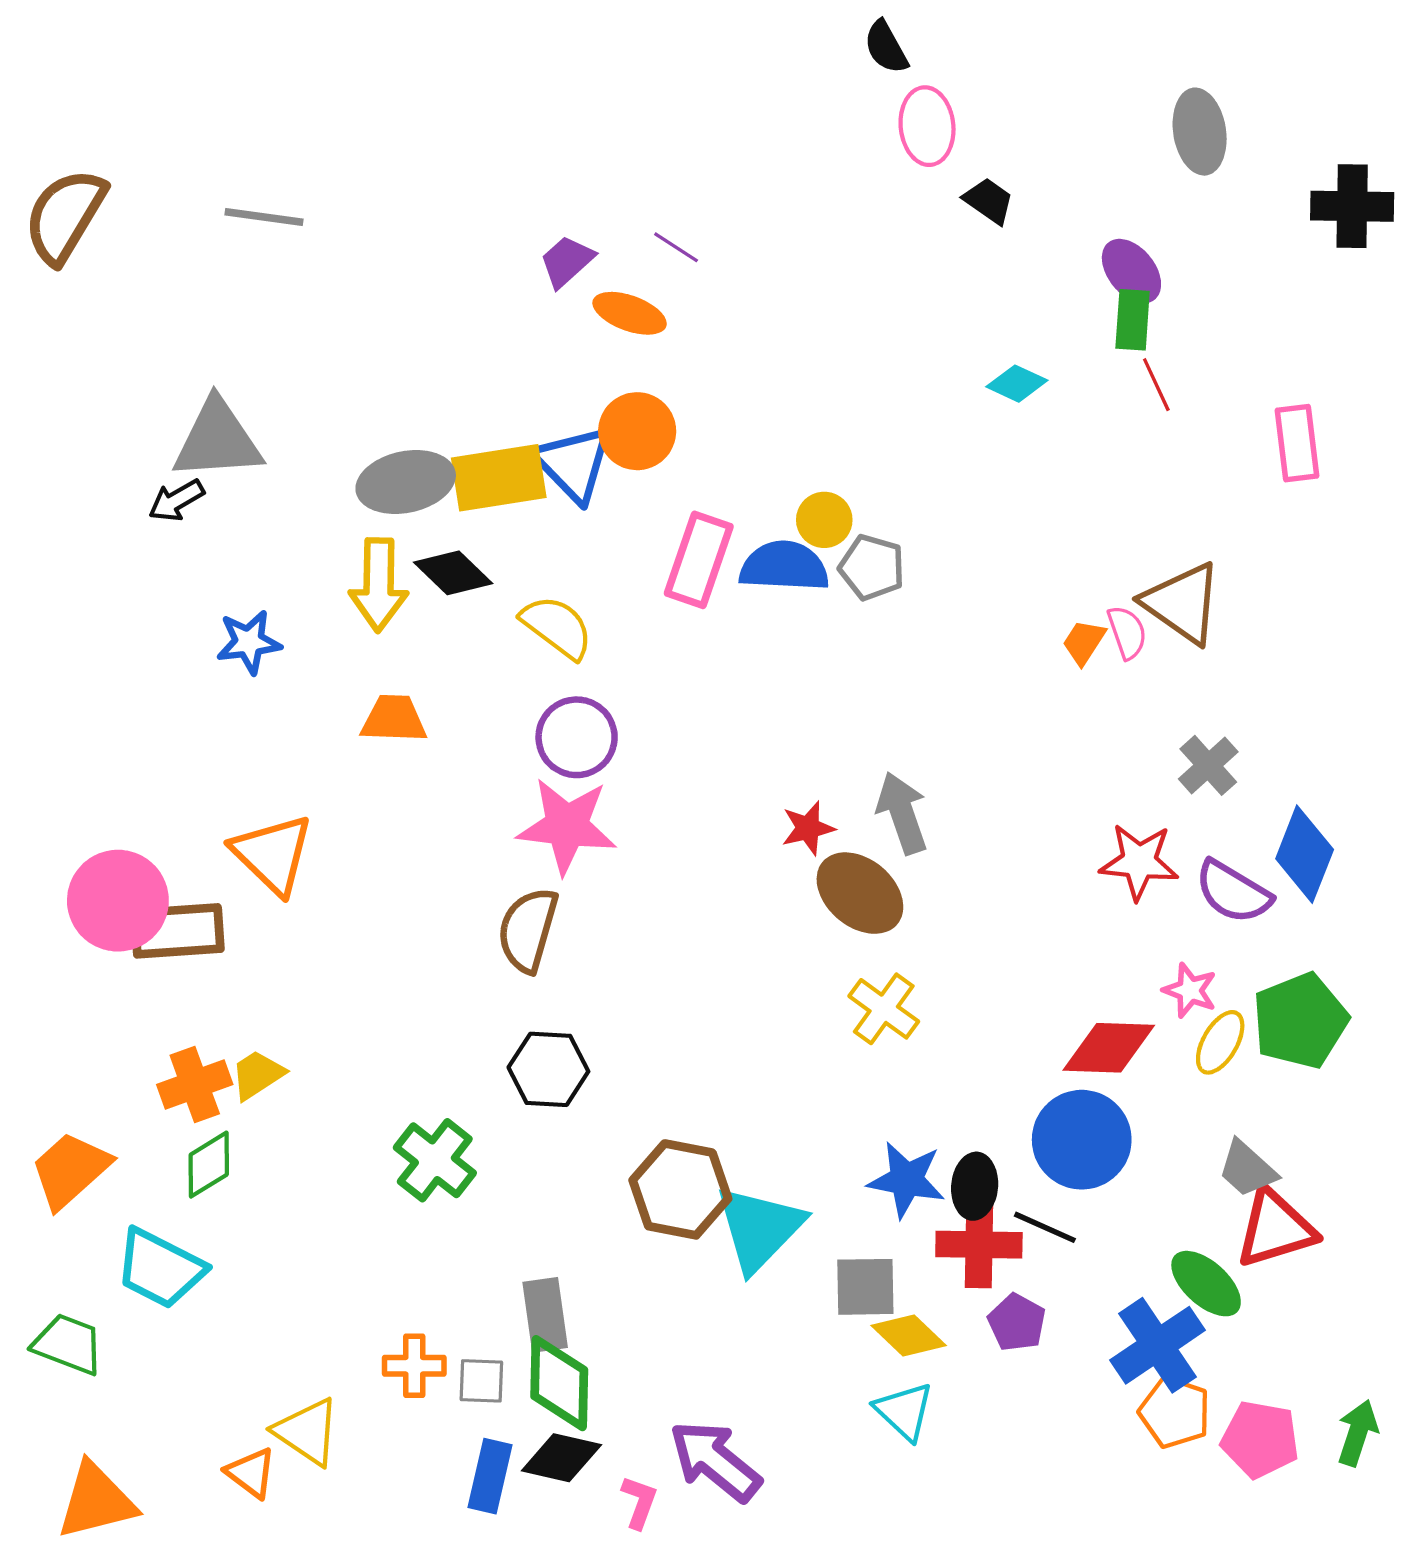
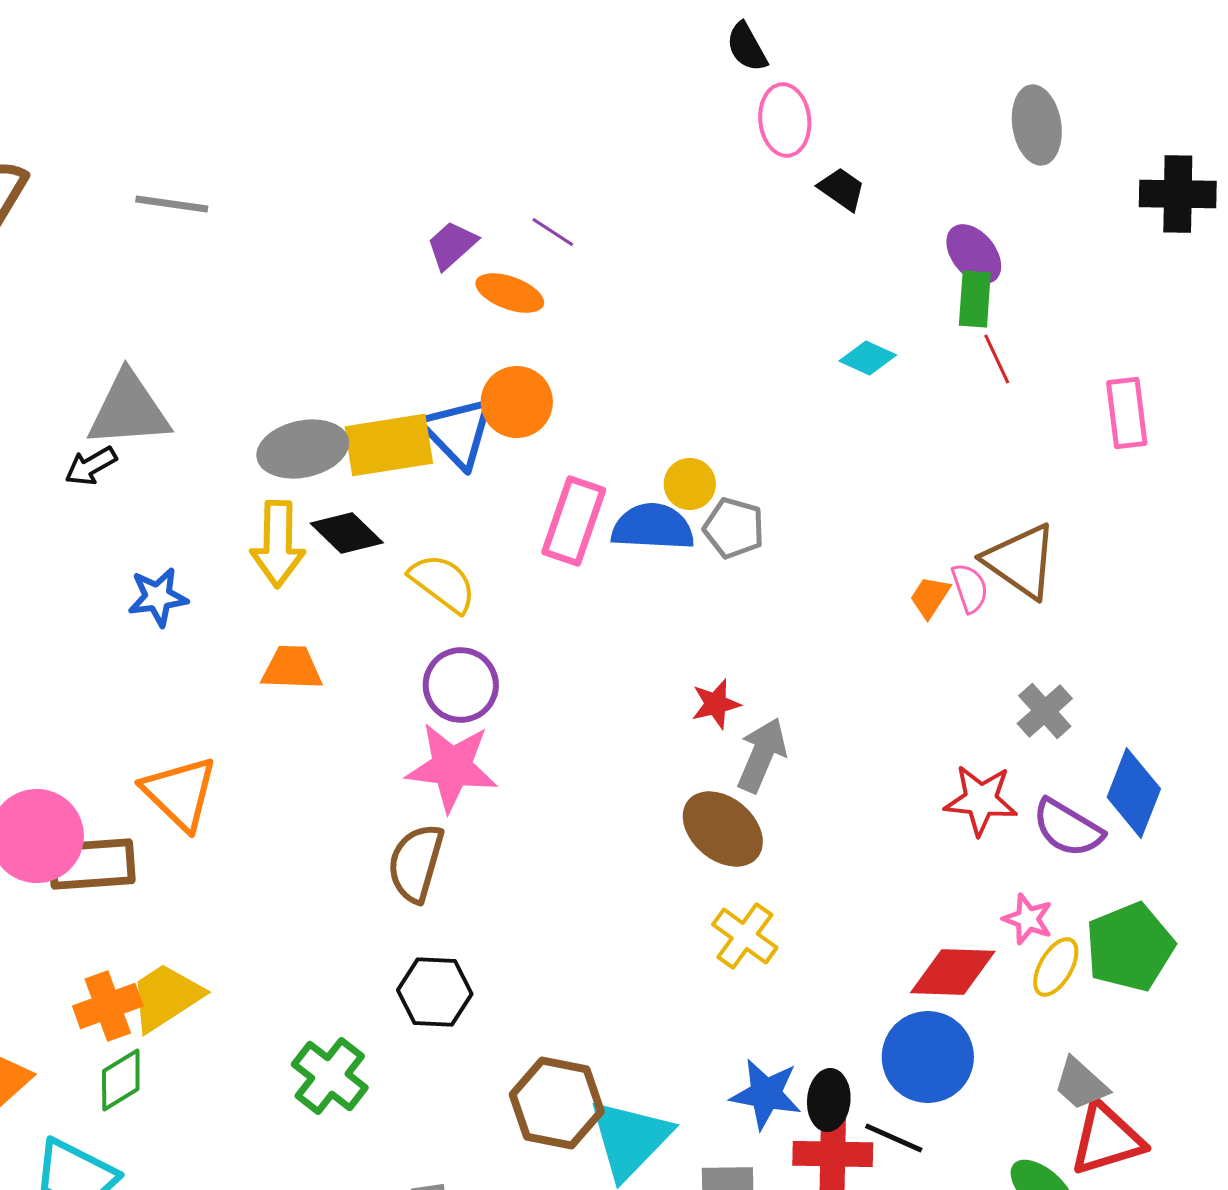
gray arrow: (902, 813) -> (762, 755), turned 42
red star: (808, 828) -> (716, 704), moved
yellow trapezoid: (257, 1075) -> (166, 997), size x1.5

